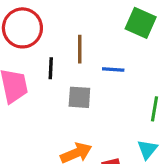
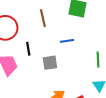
brown line: (80, 49) -> (43, 18), moved

